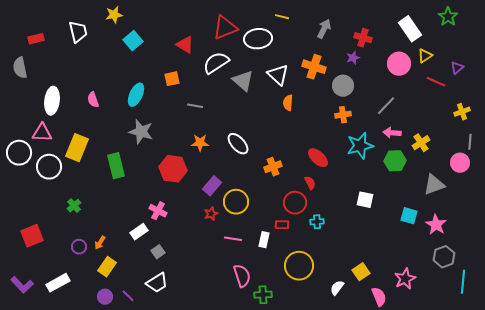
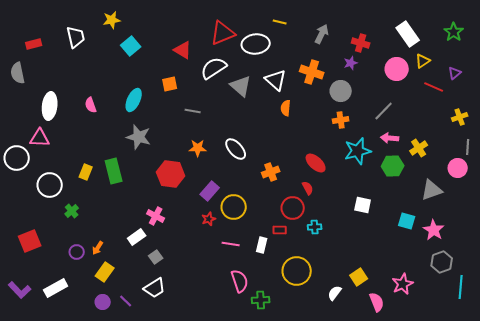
green star: (448, 17) -> (454, 32), moved
yellow rectangle: (77, 148) -> (86, 172), moved, size x0.6
white circle: (49, 167) -> (50, 185), moved

